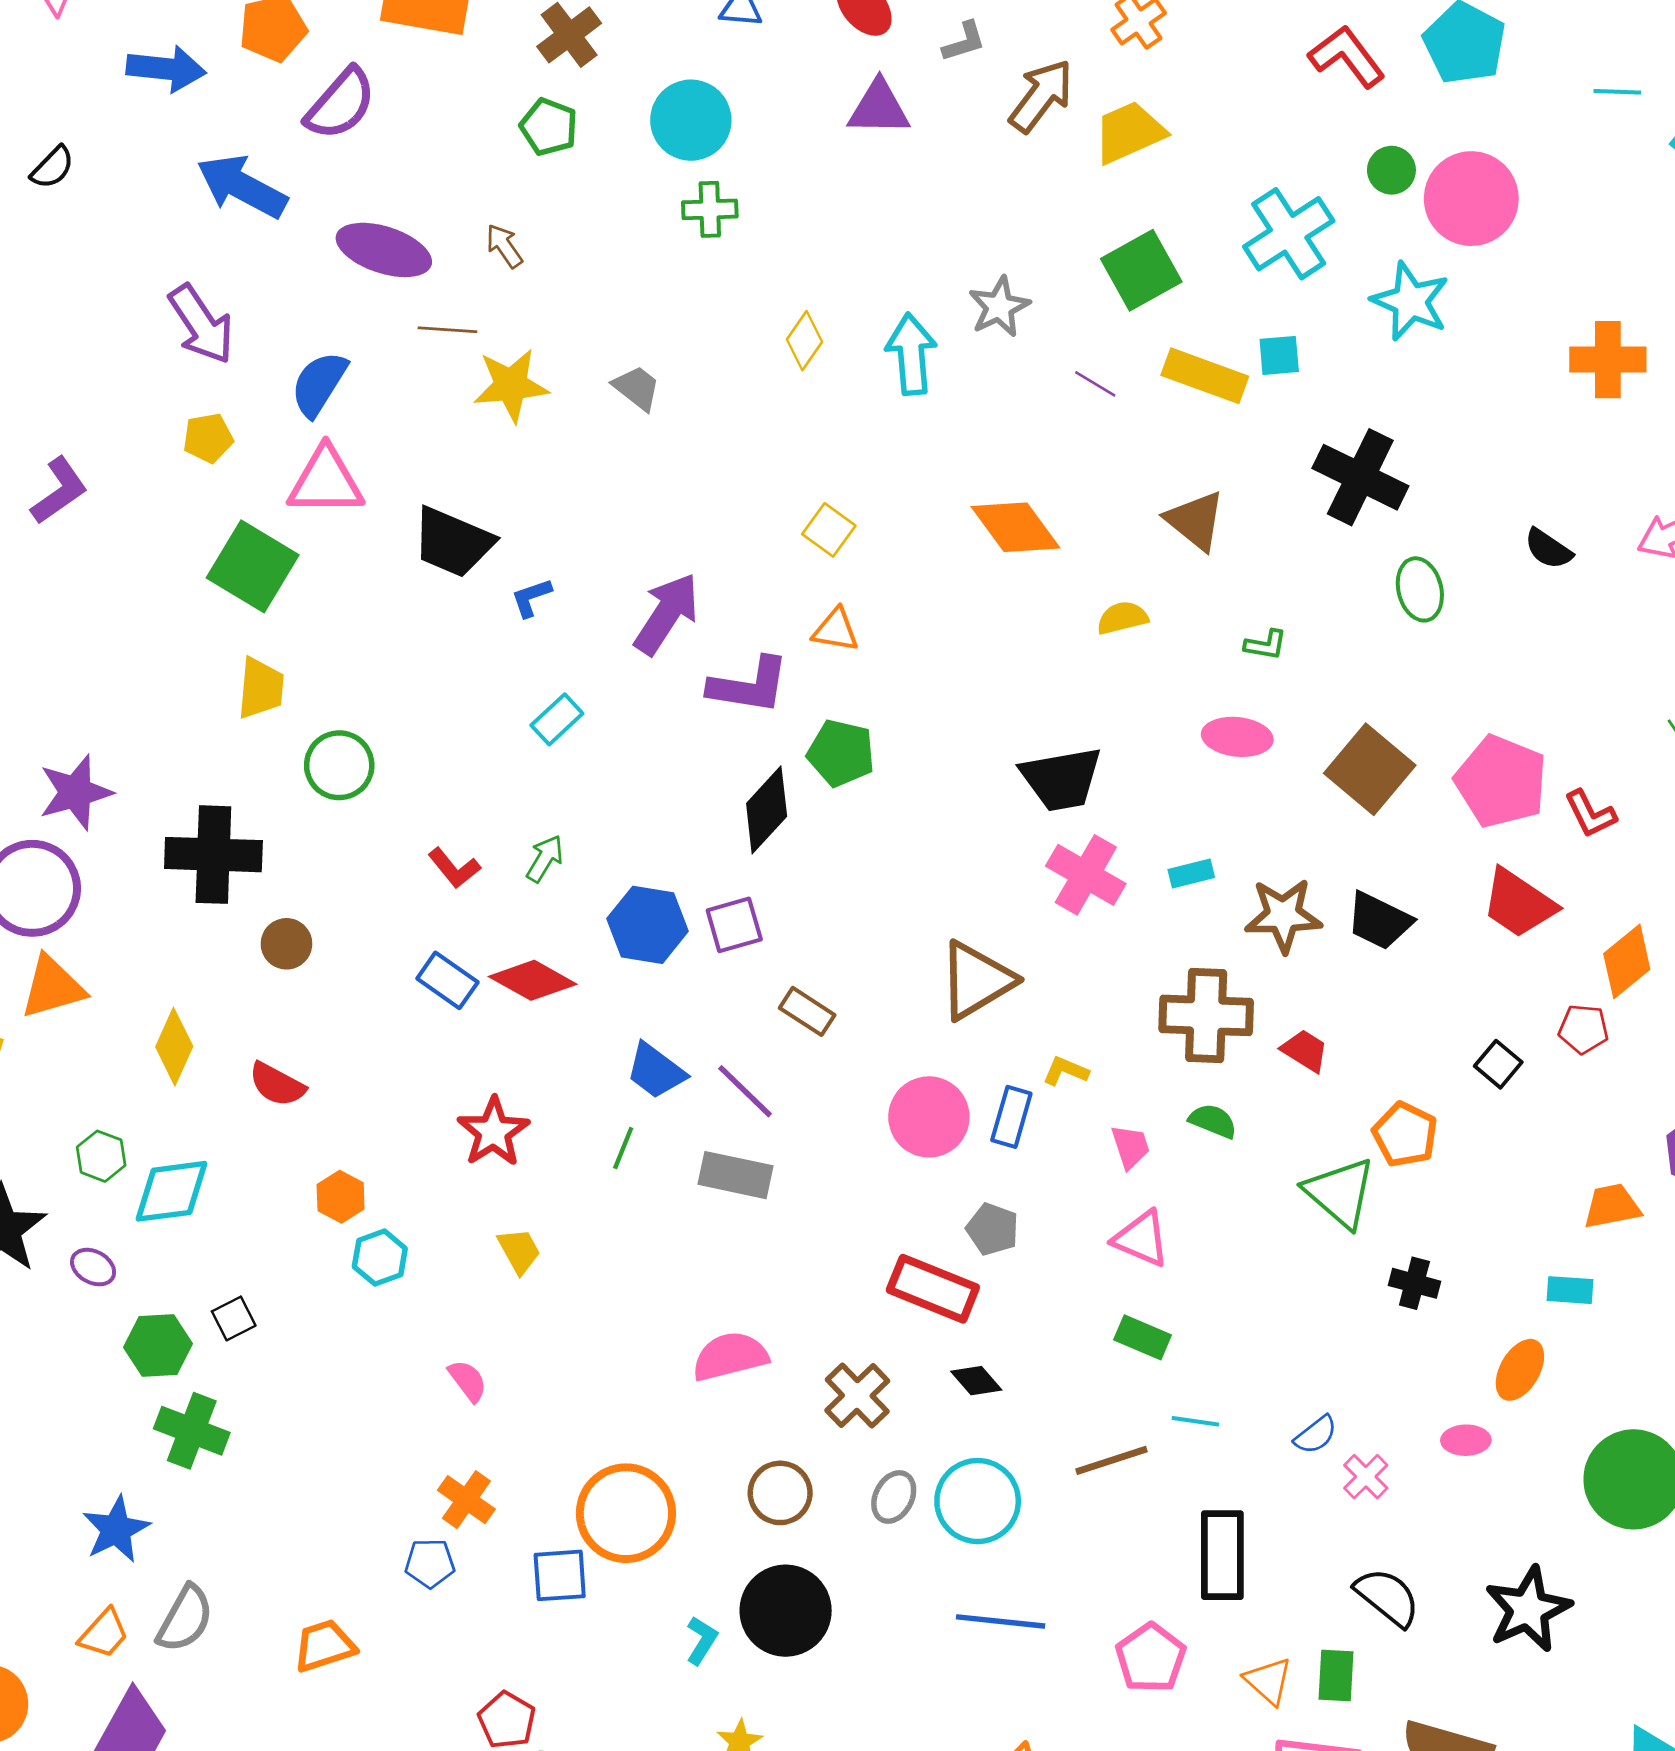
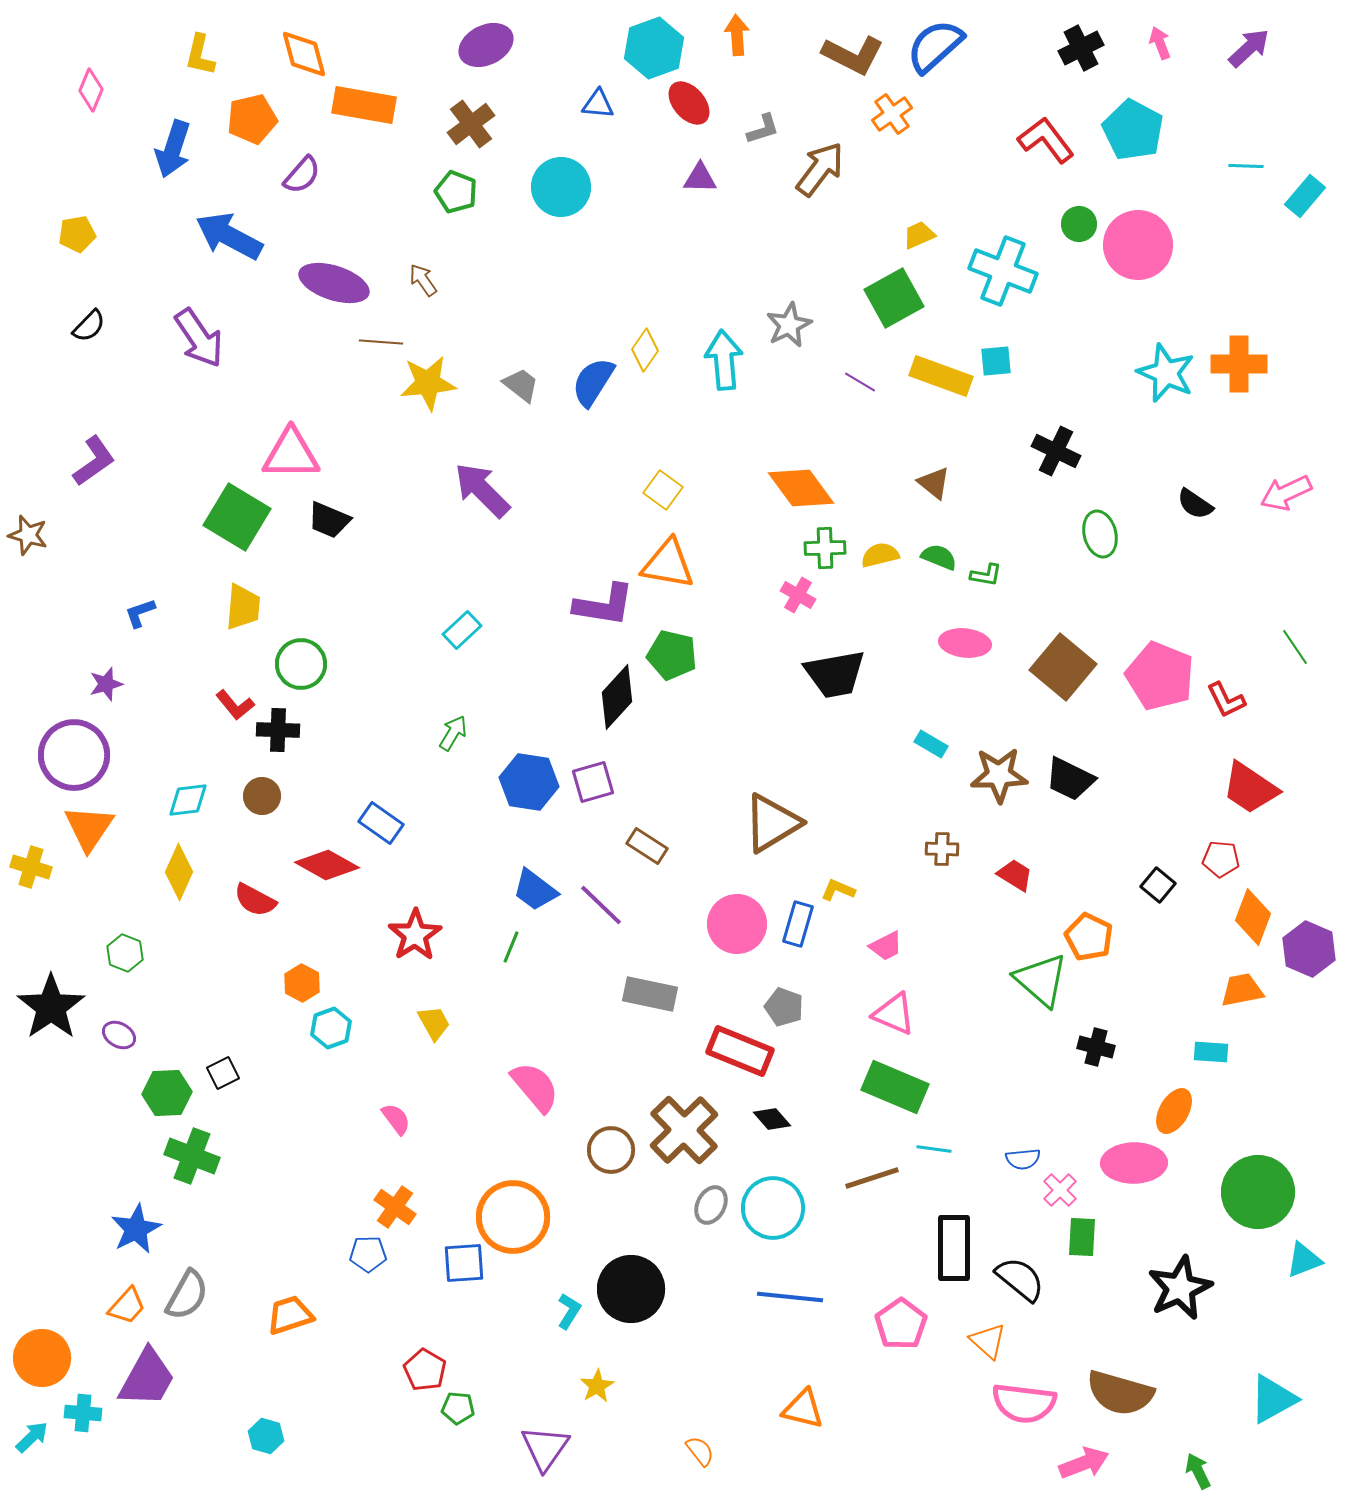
blue arrow: (166, 69) -> (173, 149), turned 102
purple semicircle: (341, 104) -> (302, 175), size x0.7
purple triangle: (879, 108) -> (700, 178), size x0.7
yellow trapezoid: (1129, 132) -> (919, 235), moved, size x0.6
black semicircle: (52, 167) -> (89, 326), moved
green cross: (710, 209) -> (825, 548), moved
cyan cross: (1289, 234) -> (1003, 271), turned -36
cyan star: (1410, 301) -> (1166, 373), moved
blue semicircle: (319, 384) -> (593, 382), moved
yellow pentagon: (208, 438) -> (77, 234), moved
black cross: (1360, 477) -> (1056, 451), size x0.7
brown triangle: (1195, 520) -> (934, 483), size x0.7
black trapezoid: (453, 542) -> (329, 520), moved, size x0.7
blue L-shape: (531, 598) -> (140, 613), moved
purple arrow: (667, 614) -> (482, 490), moved, turned -78
orange triangle: (836, 630) -> (668, 564), size x1.5
purple star: (75, 792) -> (106, 684), size x0.6
black cross: (213, 855) -> (278, 730), moved, size x0.6
red L-shape: (454, 868) -> (235, 705), moved
cyan rectangle: (1191, 873) -> (931, 744), turned 44
pink cross: (1086, 875) -> (798, 595), moved, size x0.6
red trapezoid: (1519, 903) -> (1250, 788), moved
orange diamond: (1627, 961) -> (1253, 917), moved, turned -30
red diamond: (533, 980) -> (327, 865), moved
orange triangle: (52, 987) -> (89, 828), turned -40
brown cross: (1206, 1015) -> (942, 849), size x0.5
green semicircle: (1213, 1121) -> (939, 557), moved
pink trapezoid: (1130, 1147) -> (886, 946), turned 81
gray rectangle: (735, 1175) -> (650, 994), moved
cyan diamond: (172, 1191) -> (188, 800), moved, size x0.7
green rectangle: (1143, 1337) -> (895, 1087), size x1.6
pink semicircle: (730, 1356) -> (535, 1087), moved, turned 64
brown cross: (857, 1396) -> (684, 1130), size x1.4
blue semicircle: (1316, 1435) -> (1023, 1159), turned 32
pink ellipse: (1466, 1440) -> (1134, 1163), size x1.8
brown circle: (780, 1493) -> (611, 1150), moved
black semicircle: (1387, 1597) -> (1020, 1279), moved
green rectangle: (1336, 1676) -> (1082, 1237), moved

